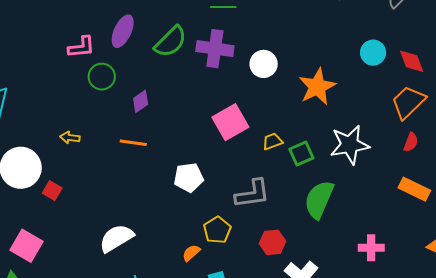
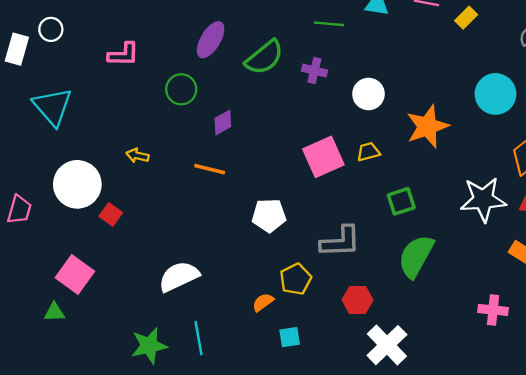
pink L-shape: (81, 47) -> (123, 54), moved
purple cross: (215, 49) -> (314, 71), size x0.6
cyan circle: (373, 53) -> (495, 94), size x1.4
yellow trapezoid: (272, 141) -> (368, 152), moved
white star: (350, 145) -> (483, 199), moved
pink cross: (371, 248) -> (493, 310), moved

